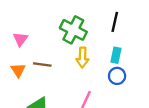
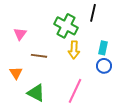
black line: (115, 22) -> (93, 13), moved
orange triangle: (18, 70) -> (16, 73), moved

